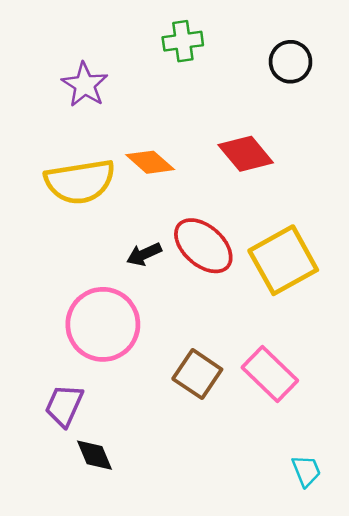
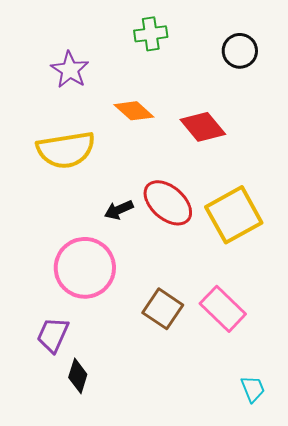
orange diamond: (150, 162) -> (134, 111), moved
black diamond: (94, 455) -> (78, 376), turned 40

